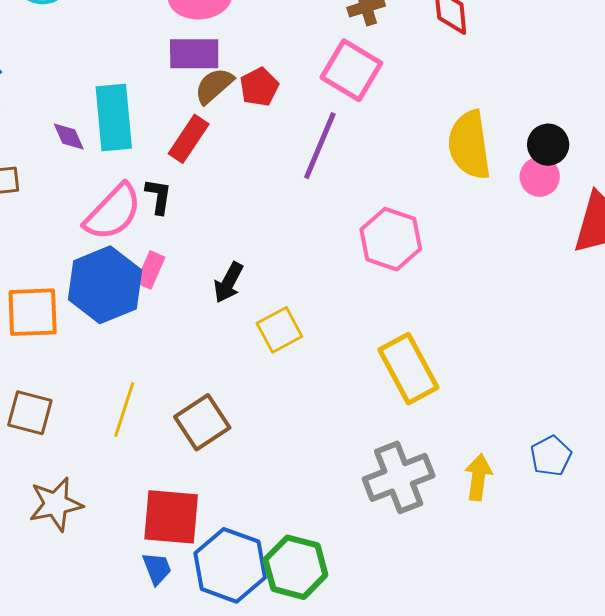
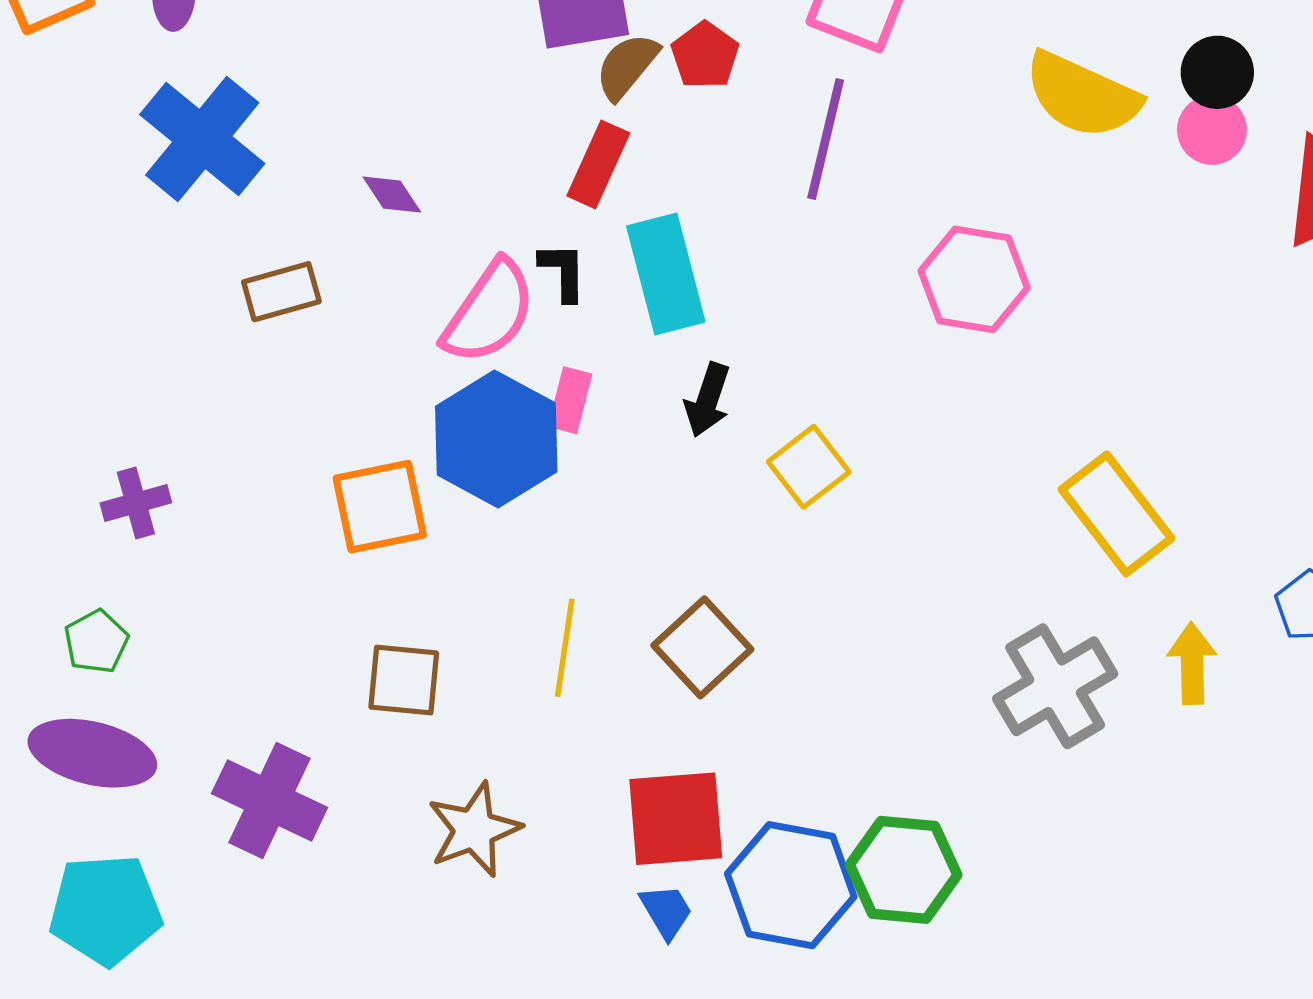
cyan rectangle: (114, 117) -> (666, 274), moved
yellow semicircle: (469, 145) -> (1082, 95), turned -48
yellow rectangle: (408, 369) -> (1116, 514), moved

